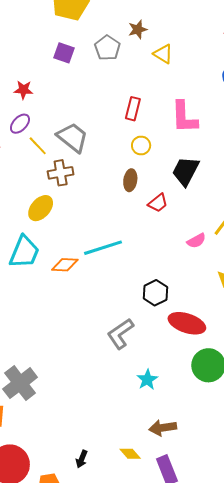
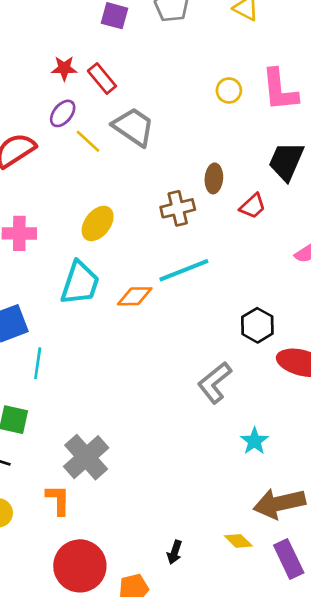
red rectangle: (133, 109) -> (102, 78), moved, turned -50
yellow circle: (141, 146) -> (229, 90), moved
brown cross: (61, 173) -> (178, 208), moved
brown arrow: (163, 428) -> (279, 503), size x1.4

